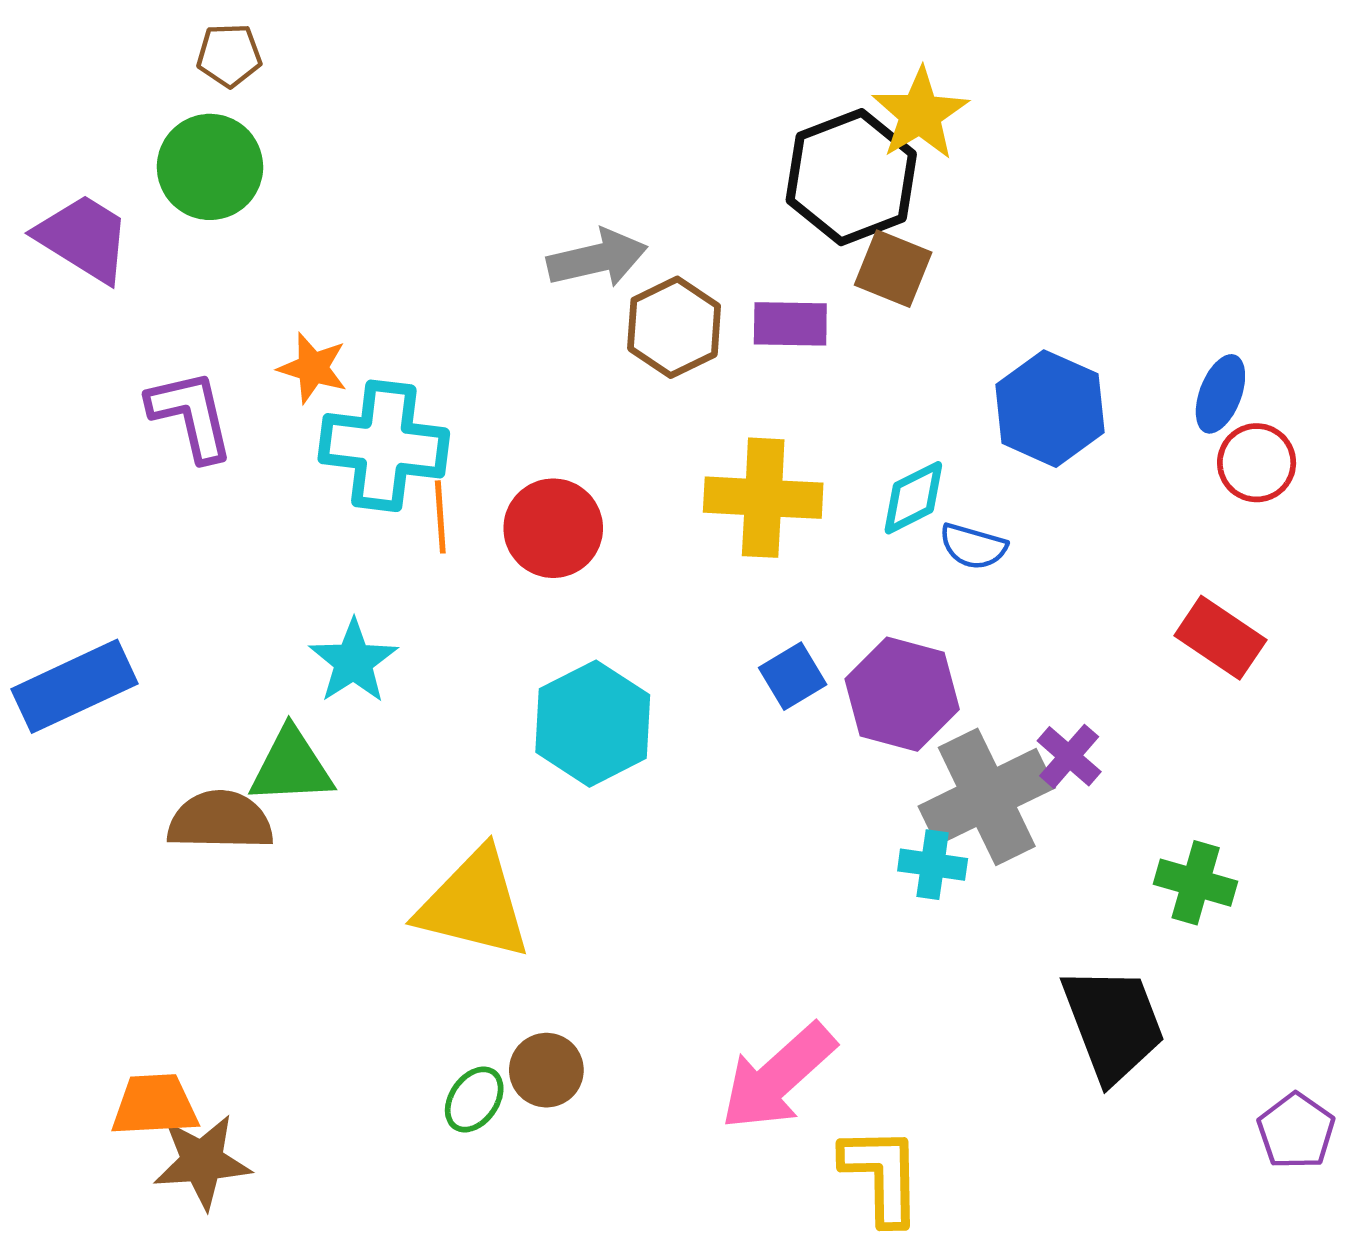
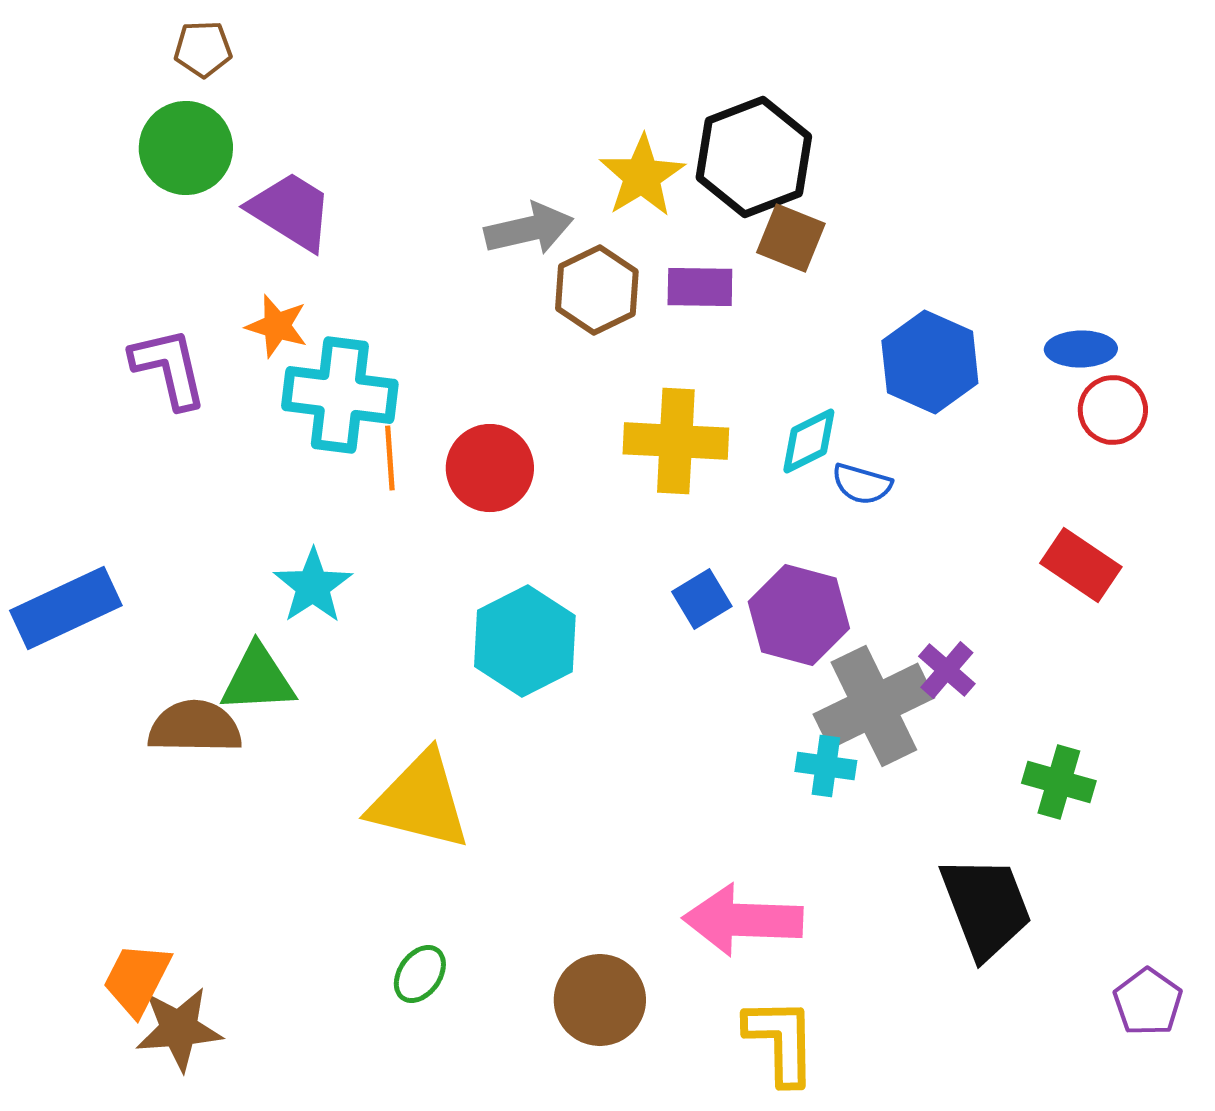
yellow star: (920, 114) -> (642, 176), moved
purple trapezoid: (84, 238) -> (291, 211), moved
blue ellipse: (1220, 394) -> (1081, 349), turned 68
brown circle: (546, 1070) -> (600, 1000), moved, size x1.4
pink arrow: (778, 1077) -> (743, 920), moved, turned 44
orange trapezoid: (155, 1105) -> (137, 979), turned -60

